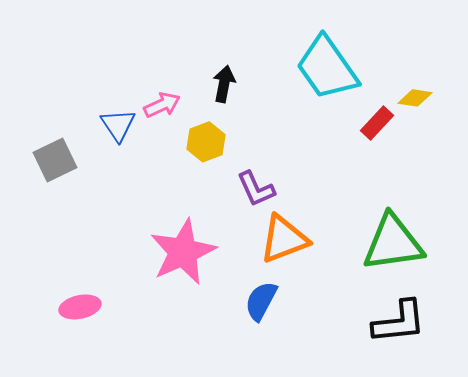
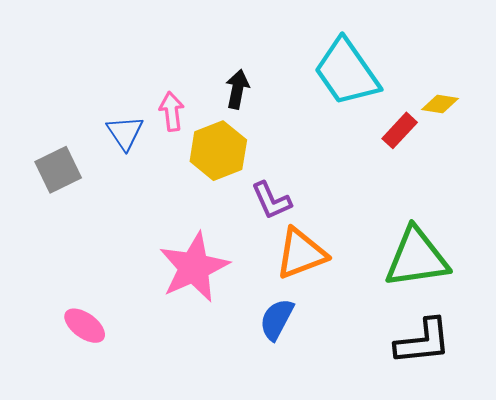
pink arrow: (162, 105) -> (172, 111), turned -72
yellow hexagon: (206, 142) -> (218, 151), size x1.4
pink ellipse: (80, 307) -> (85, 326), turned 48

